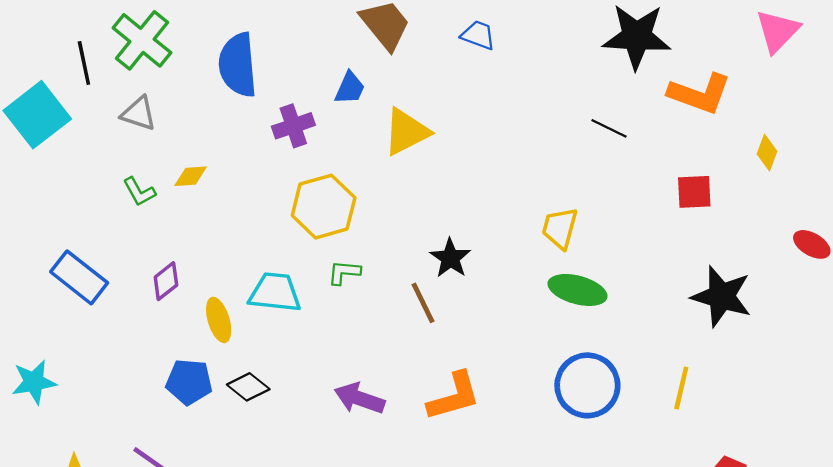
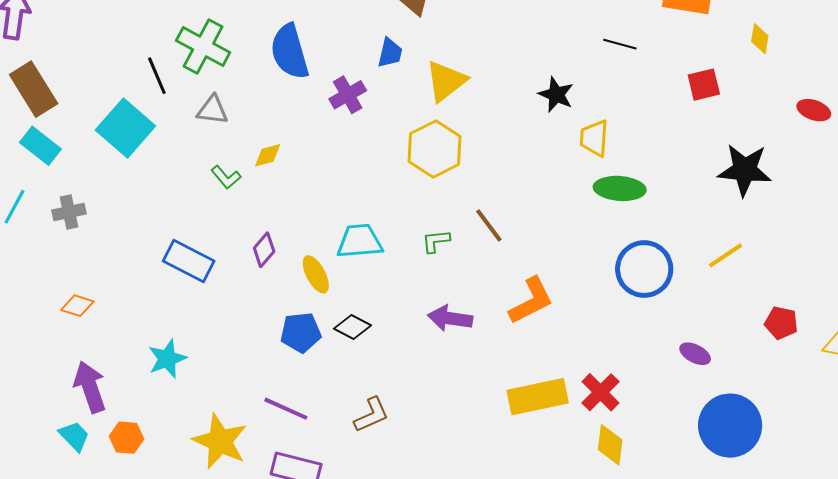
yellow hexagon: (324, 207) -> (435, 149), moved
black star: (450, 258) -> (556, 95), moved
green L-shape: (344, 272) -> (436, 241), moved
yellow line: (681, 388) -> (725, 255), turned 54

